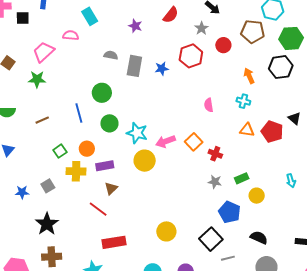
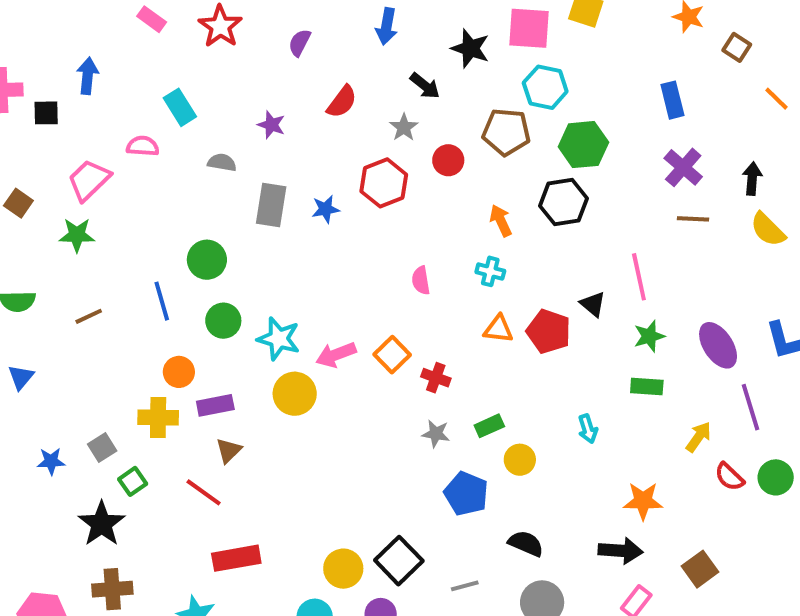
gray semicircle: (111, 55) -> (222, 162), moved
green square: (60, 151) -> (133, 481), moved
yellow circle: (166, 231) -> (343, 569), moved
black square: (211, 239) -> (399, 561), moved

